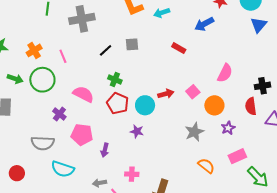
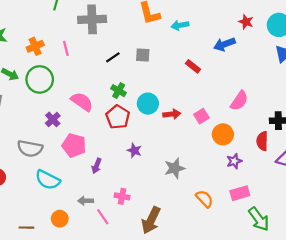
pink line: (63, 56) -> (66, 48), moved
cyan circle: (145, 105) -> (148, 104), moved
gray star: (194, 132) -> (175, 168), moved

